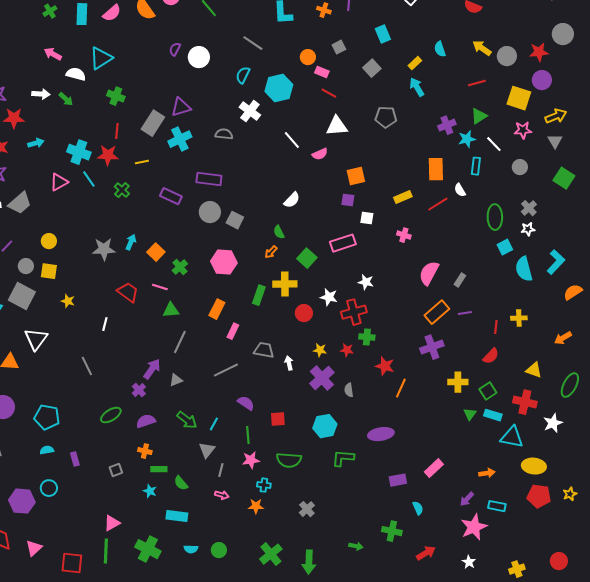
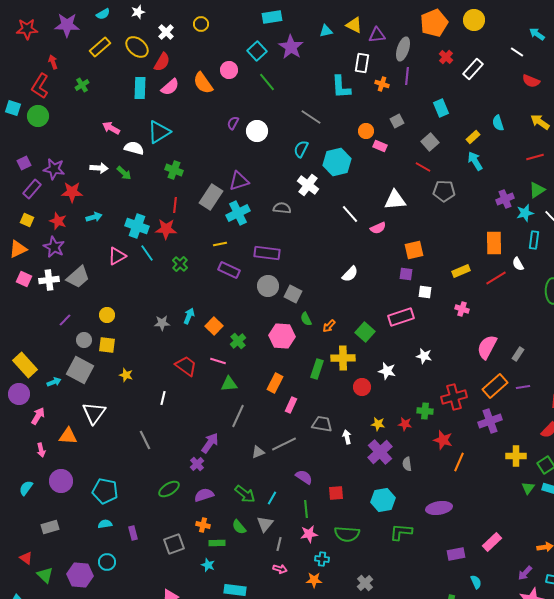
green cross: (50, 11) -> (82, 85), moved
red line: (329, 93) -> (423, 167), moved
yellow line: (142, 162) -> (220, 244), moved
green semicircle: (279, 232) -> (306, 319), moved
gray star: (104, 249) -> (162, 323), size x0.7
red cross: (354, 312) -> (454, 397), moved
gray triangle: (176, 380) -> (258, 452), moved
gray square: (116, 470) -> (174, 544), size x1.5
green semicircle: (181, 483) -> (239, 527), moved

